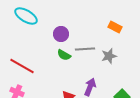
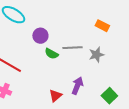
purple circle: (61, 34) -> (40, 36), moved

